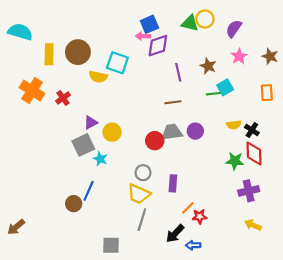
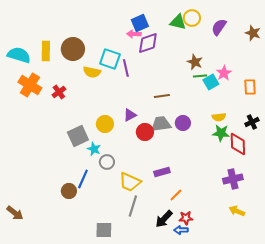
cyan semicircle: (20, 32) -> (19, 55), moved
pink star: (239, 56) -> (224, 73), moved
brown star: (270, 56) -> (253, 33), moved
purple line: (178, 72) -> (126, 68), moved
green line: (213, 94) -> (200, 76), moved
purple triangle: (91, 123) -> (130, 115), moved
black cross: (252, 130) -> (252, 122), moved, turned 32
green star: (235, 161) -> (221, 133), moved
gray circle: (143, 173) -> (107, 162), moved
purple rectangle: (173, 183) -> (162, 172), turned 70
red star: (200, 216) -> (186, 218), moved
brown arrow: (16, 227) -> (15, 213), turned -102

